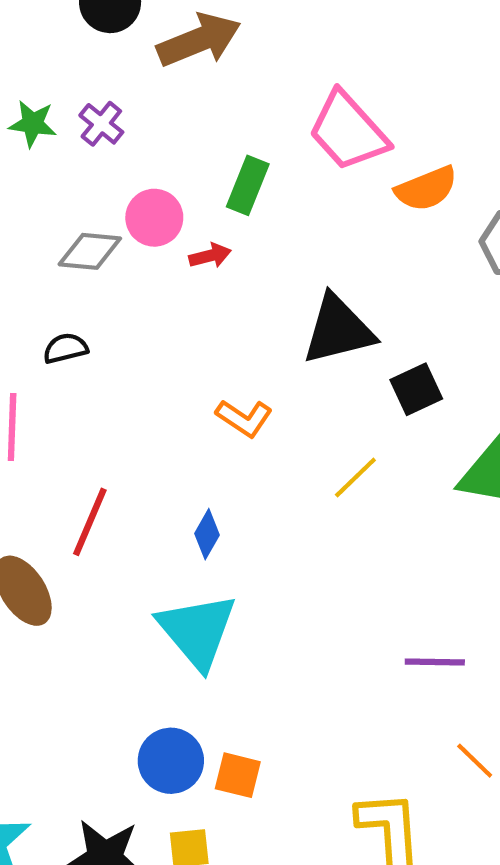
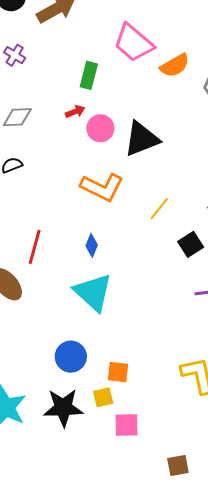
pink circle: (154, 218) -> (100, 128), moved
black square: (416, 389) -> (191, 244), moved
orange L-shape: (244, 418) -> (102, 187), size x1.6
blue circle: (171, 761) -> (71, 357), moved
orange square: (238, 775) -> (118, 372), moved

